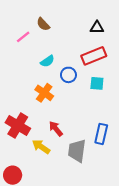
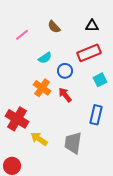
brown semicircle: (43, 24) -> (54, 27), moved
cyan square: (97, 83) -> (100, 80), moved, turned -32
red arrow: (56, 129) -> (65, 95), moved
blue rectangle: (101, 134) -> (96, 115), moved

